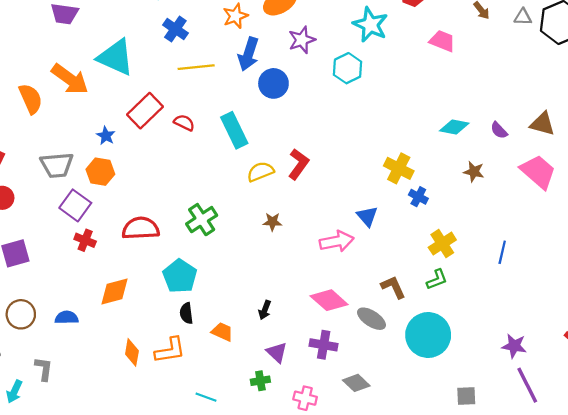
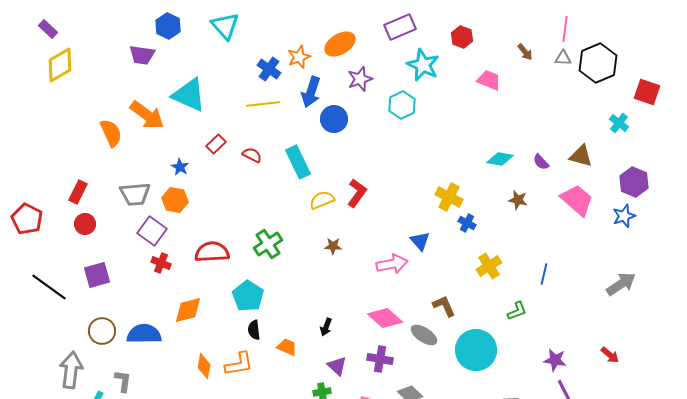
blue cross: (175, 29) -> (269, 69), moved
red rectangle: (145, 111) -> (216, 144), size x0.6
green L-shape: (437, 279) -> (517, 311), moved
blue semicircle: (67, 318) -> (144, 334), size x1.6

